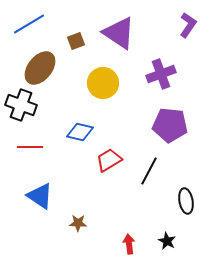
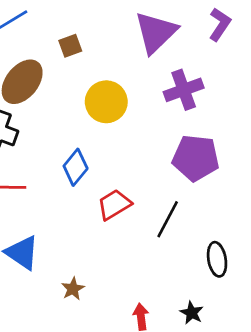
purple triangle: (119, 33) -> (156, 32), moved, turned 42
blue diamond: (80, 132) -> (76, 167), turned -64
brown star: (78, 223) -> (73, 289), turned -30

